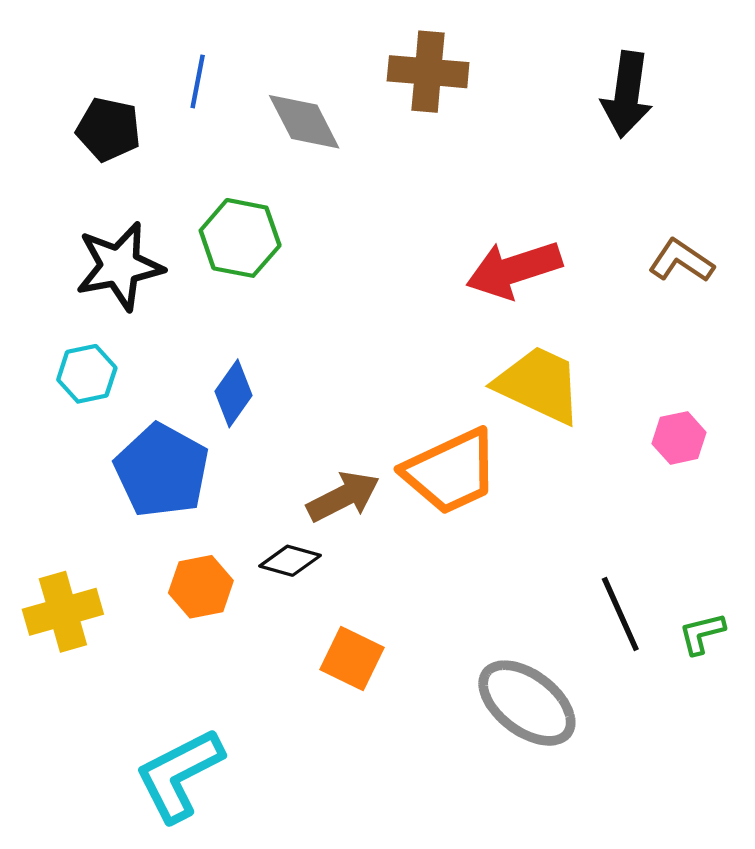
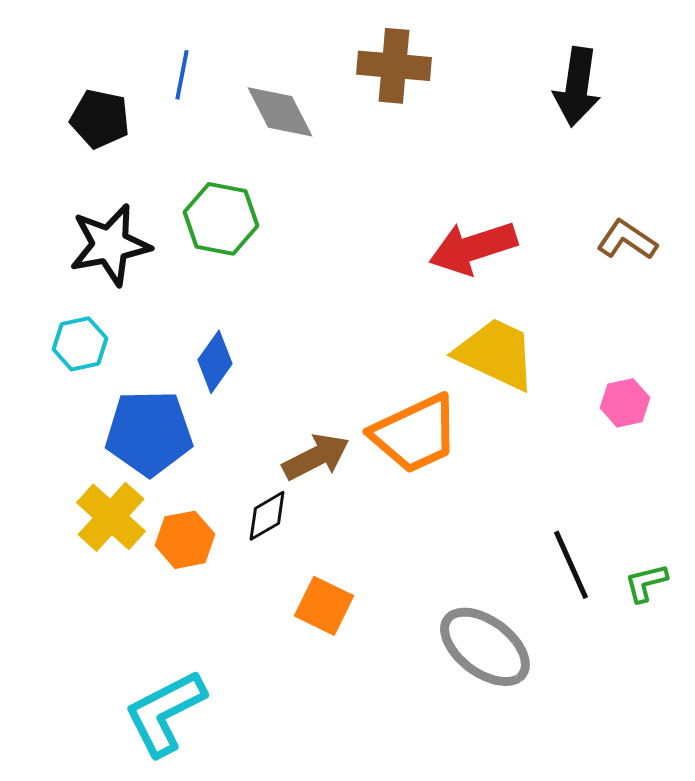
blue pentagon: (162, 470) -> (149, 433), turned -30
black diamond: (290, 561) -> (267, 516), turned -46
yellow cross: (63, 612) -> (111, 517), moved, turned -32

